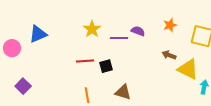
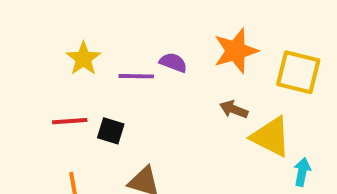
orange star: (170, 25) -> (236, 51), size x1.6
black square: (106, 66) -> (111, 131), turned 32

